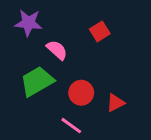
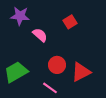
green trapezoid: (37, 81) -> (16, 72), moved
red triangle: (115, 103) -> (81, 72), size x1.5

